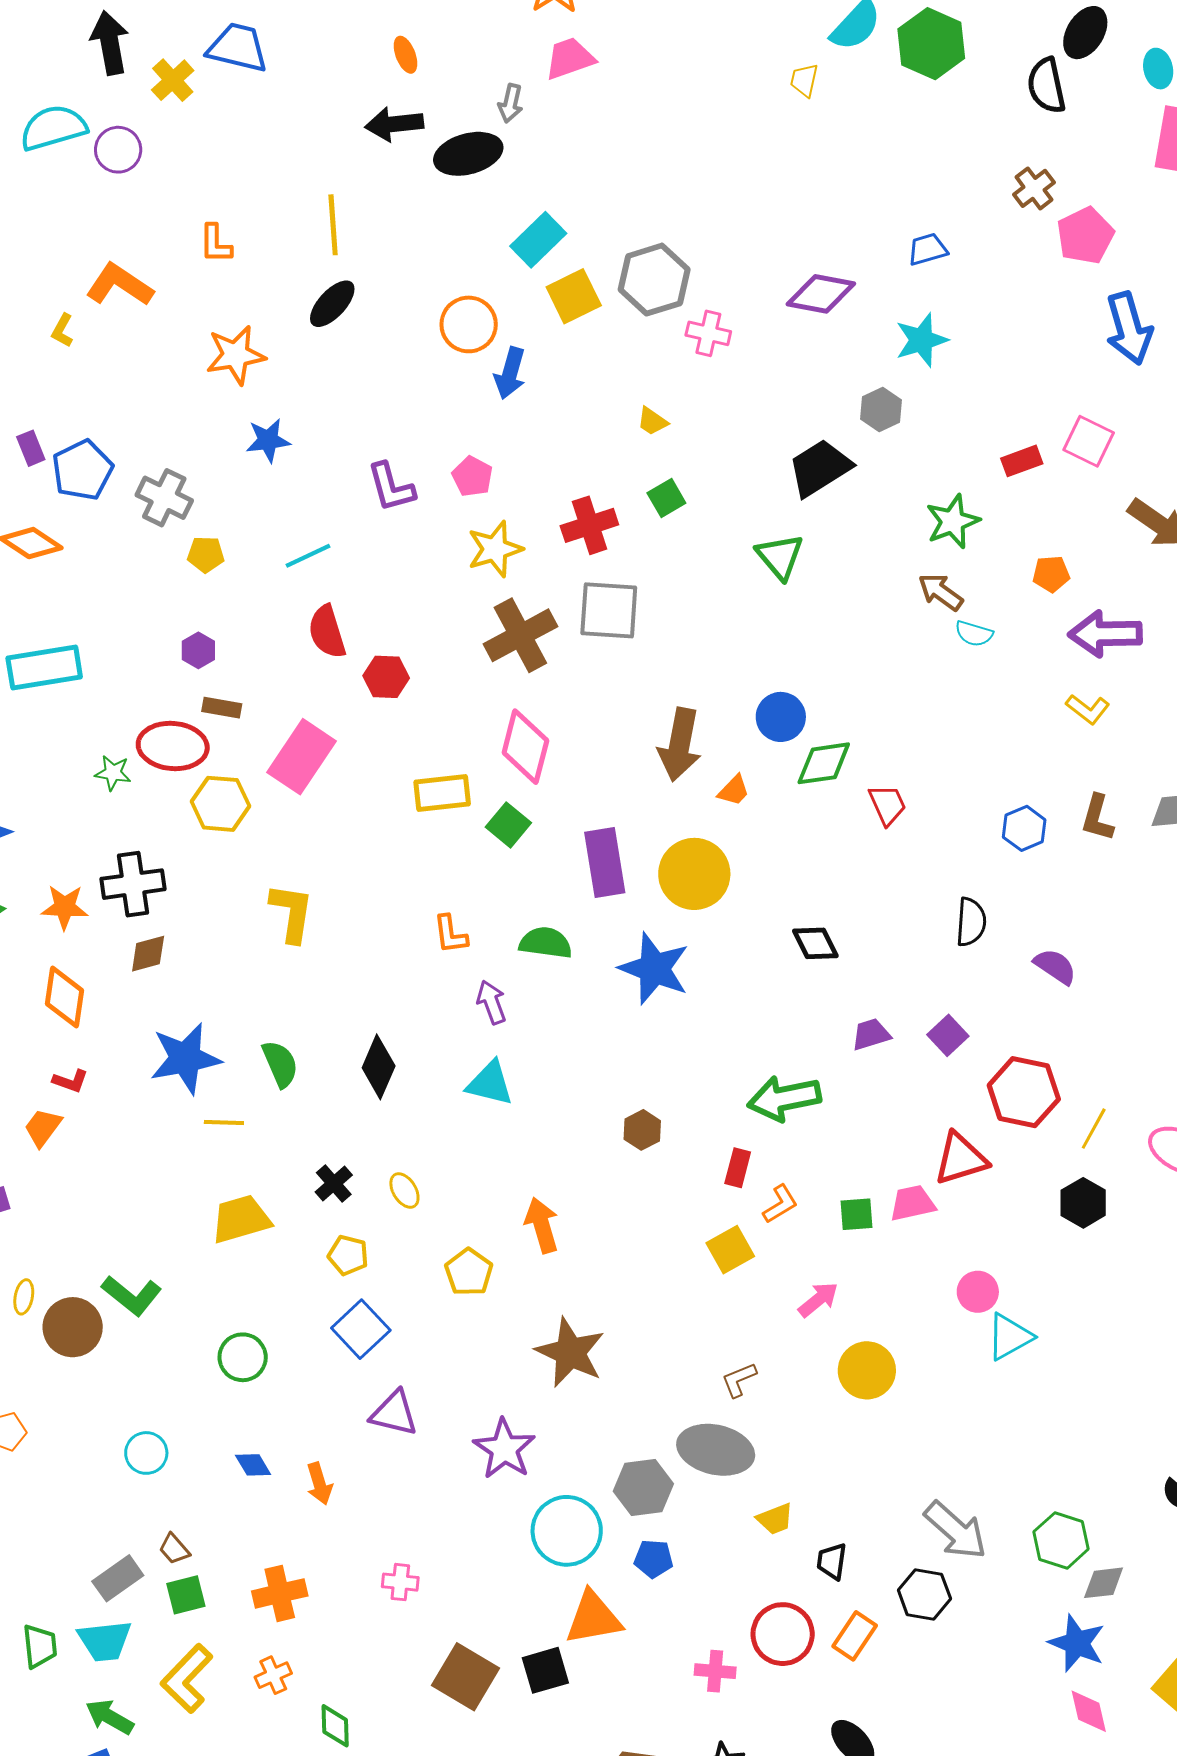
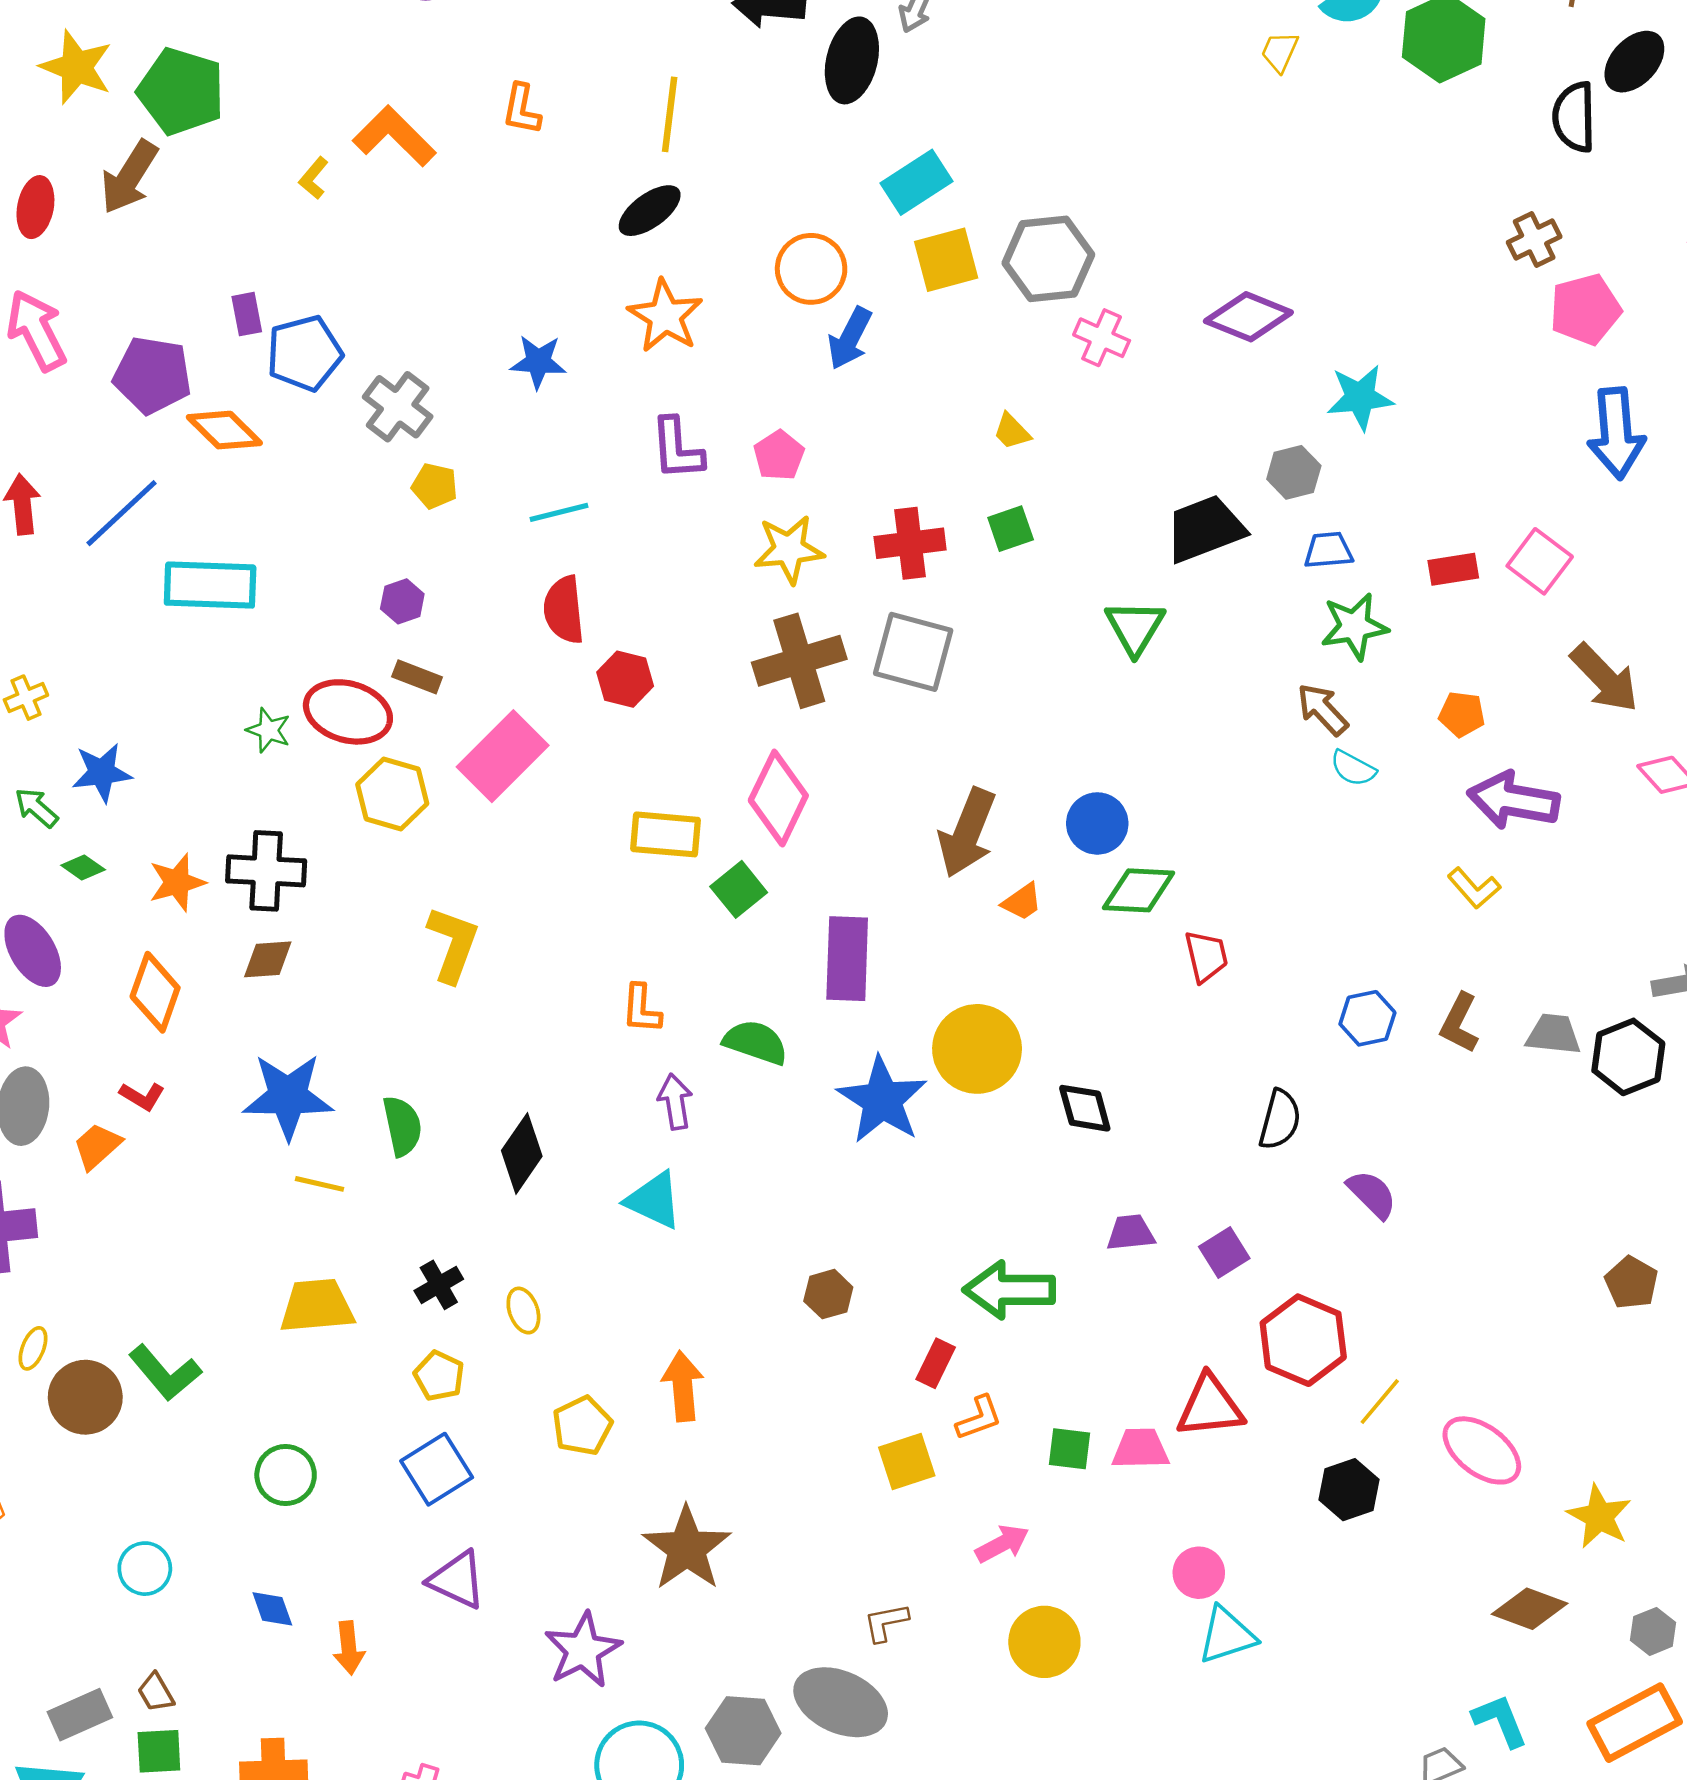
black ellipse: (468, 154) -> (852, 60), turned -72
blue trapezoid: (928, 249) -> (1328, 550), moved
orange star: (236, 355) -> (665, 316), moved, turned 30
yellow circle: (694, 874) -> (977, 1049), moved
orange star: (65, 907) -> (177, 882), turned -30

